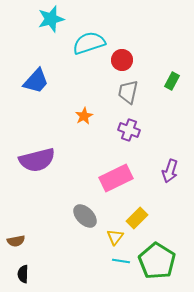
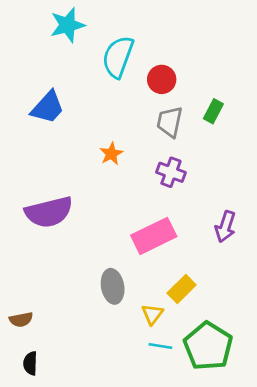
cyan semicircle: (89, 43) -> (118, 57), turned -52
green rectangle: (172, 81) -> (213, 111), moved
gray ellipse: (85, 216) -> (113, 286), turned 35

